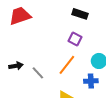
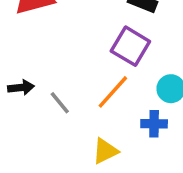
purple square: (75, 39) -> (130, 46), size x1.5

